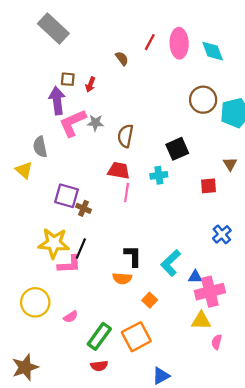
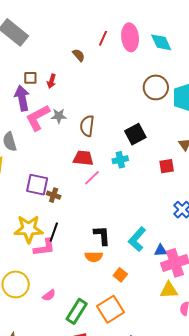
pink line: (127, 193) -> (92, 178), turned 42

